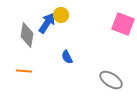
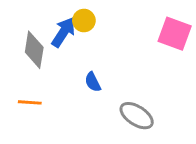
gray ellipse: (111, 80) -> (137, 116), moved

